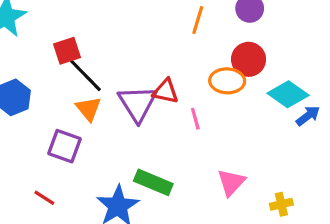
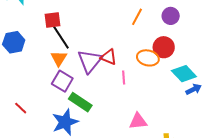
purple square: (65, 146) -> (62, 81), moved
green rectangle: (153, 182) -> (80, 102), moved
pink triangle: (231, 182) -> (138, 121), turned 30

